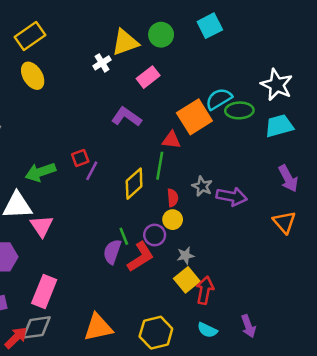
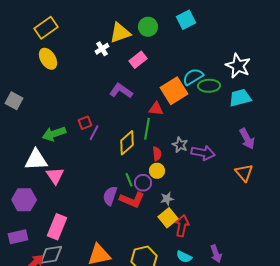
green line: (124, 236) -> (129, 180), moved
red L-shape: (141, 257) -> (132, 200), turned 55

